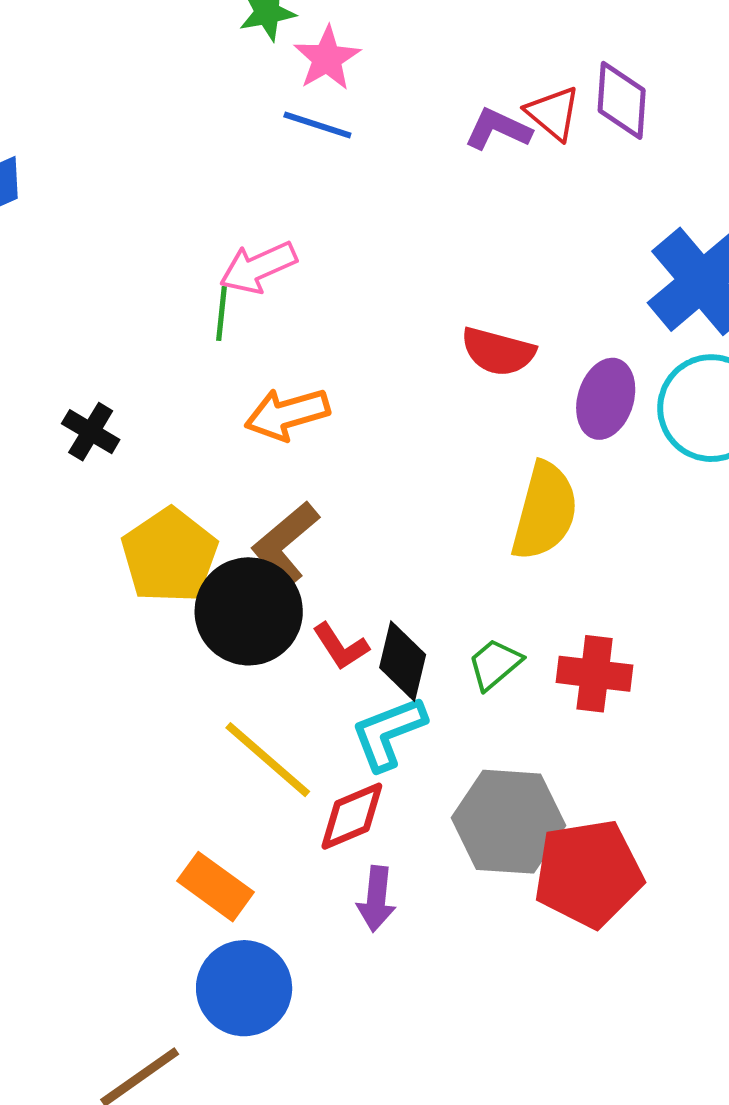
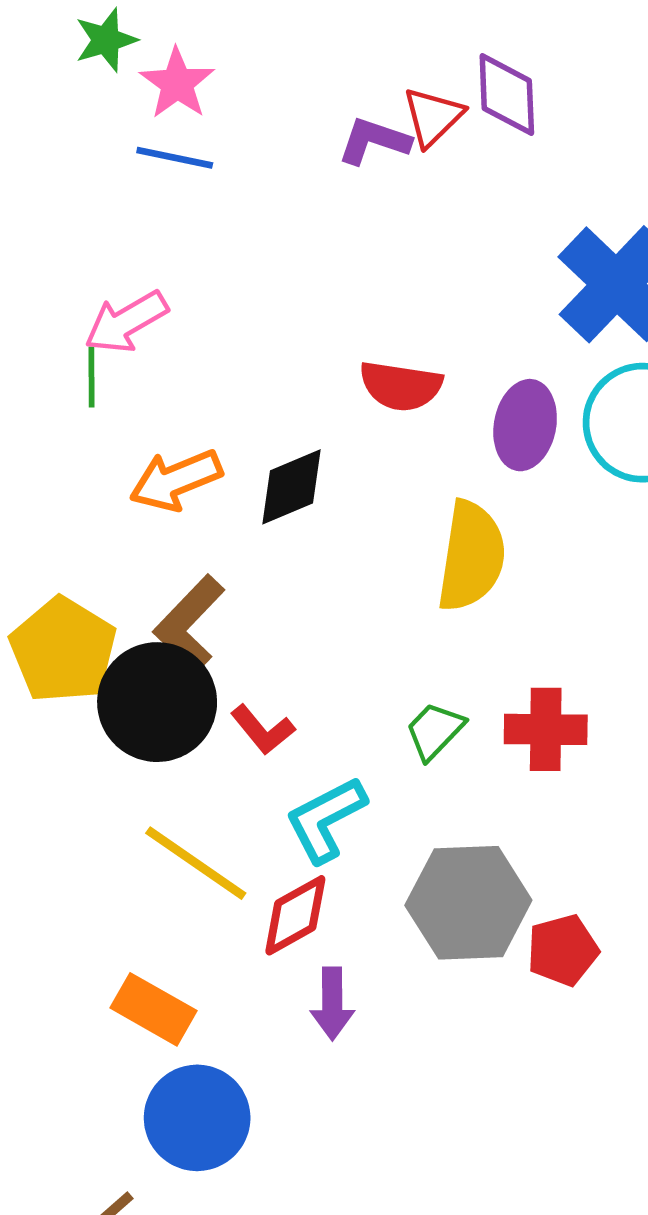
red triangle: (553, 113) -> (433, 117), turned 42
black diamond: (403, 661) -> (291, 487), moved, turned 60
red pentagon: (588, 873) -> (563, 950), size x0.6

